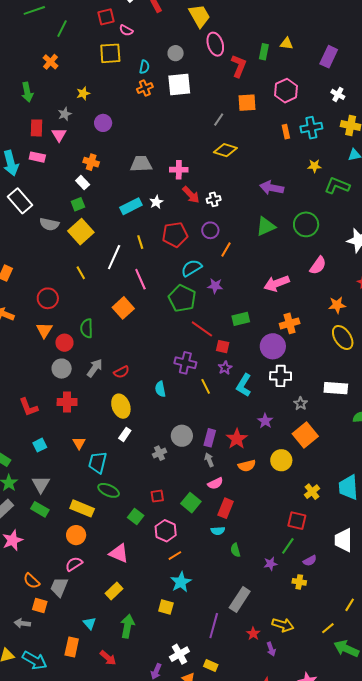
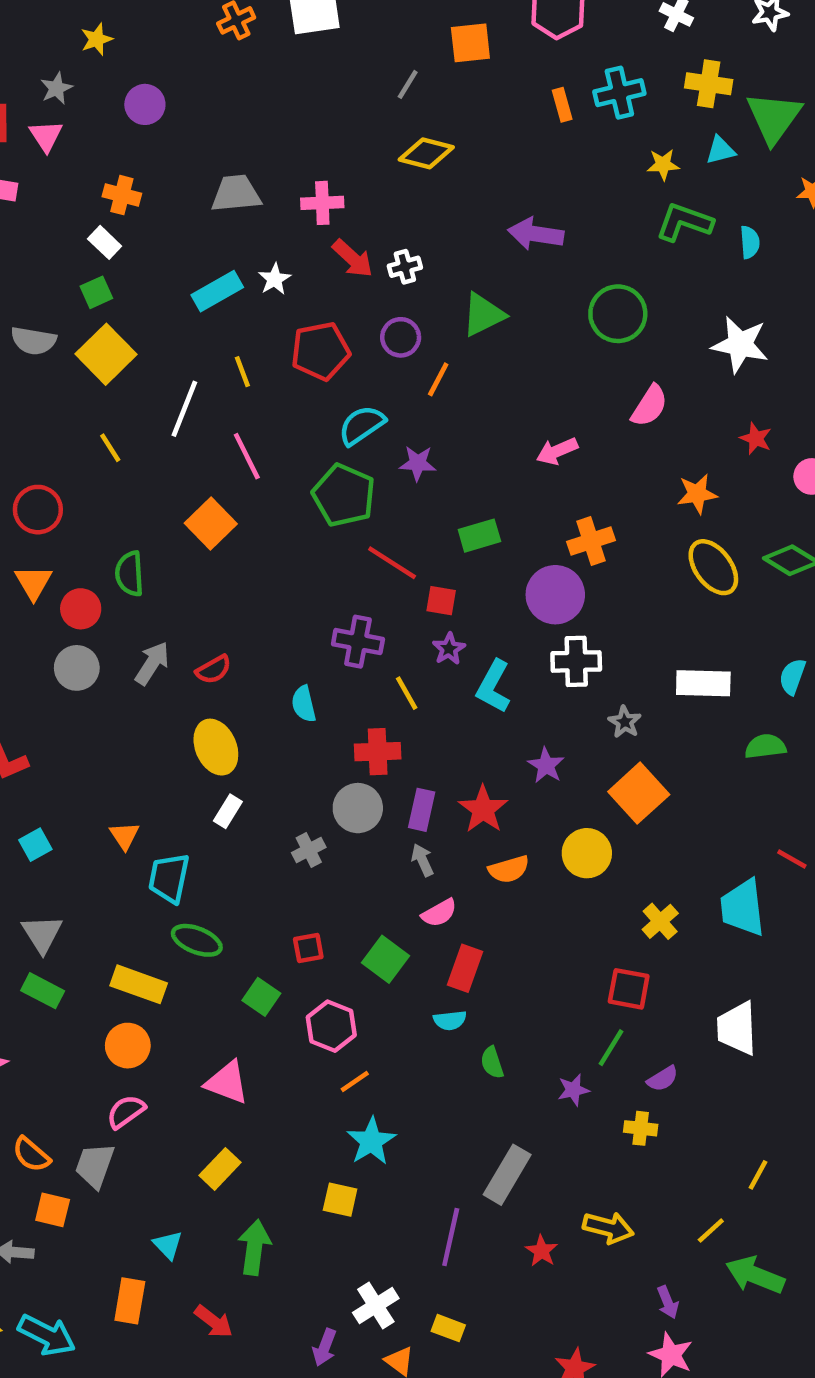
yellow star: (314, 166) -> (663, 165), moved
green triangle: (266, 226) -> (483, 315), moved
pink arrow: (277, 283) -> (557, 451), size x0.7
red cross: (67, 402) -> (378, 752), moved
purple arrow: (271, 649) -> (668, 1302), moved

